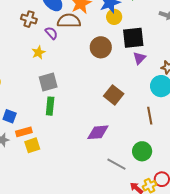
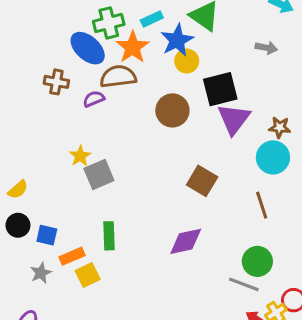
purple semicircle: (51, 33) -> (94, 99), turned -64
yellow star: (38, 52) -> (80, 156), moved
purple triangle: (139, 58) -> (234, 119), size x1.6
green rectangle: (50, 106) -> (109, 236), moved
gray line: (116, 164) -> (244, 284), moved

